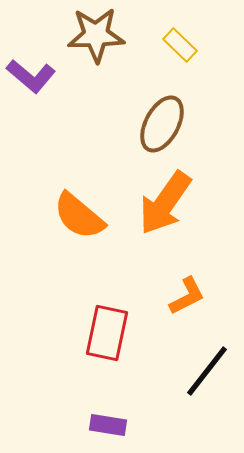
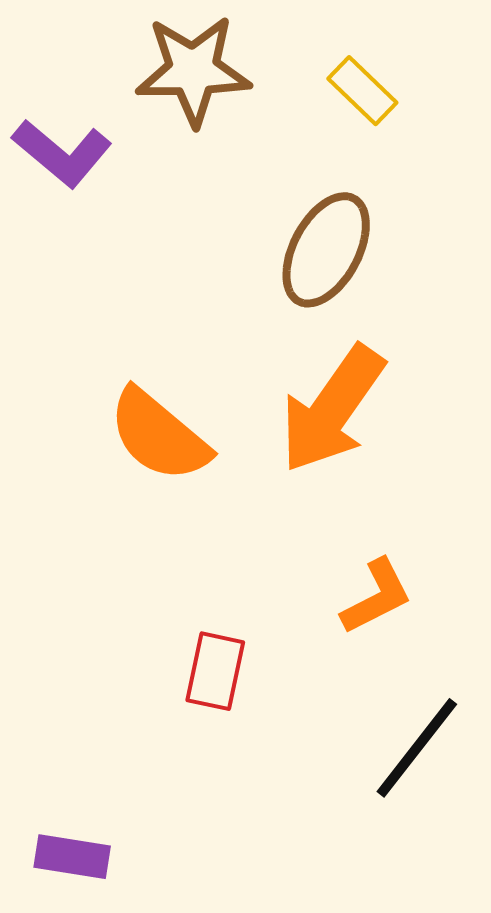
red rectangle: (107, 333) -> (215, 671), size x0.7
purple rectangle: (108, 425) -> (72, 857), moved

